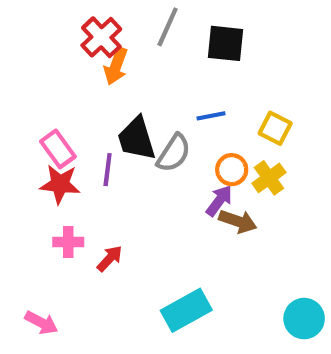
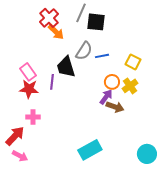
black square: (225, 43) -> (96, 22), moved
orange arrow: (116, 66) -> (56, 32), turned -66
gray semicircle: (174, 153) -> (84, 51), moved
red arrow: (110, 259) -> (15, 136), moved, size x1.5

